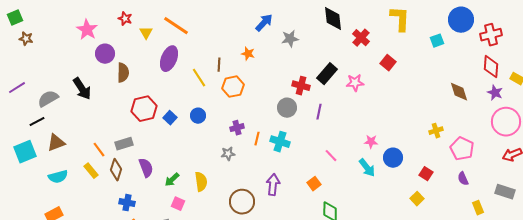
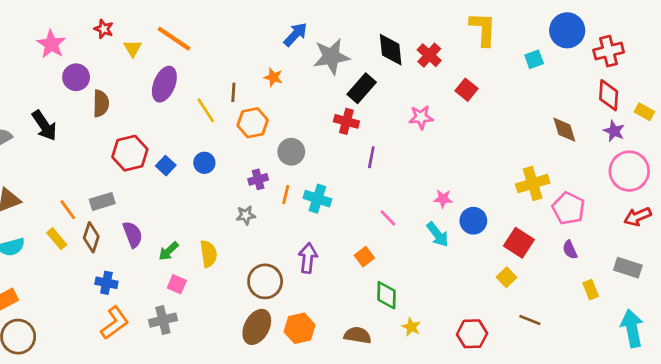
black diamond: (333, 19) -> (391, 50), moved
gray star: (290, 39) -> (331, 57), size x1.5
black rectangle: (327, 74) -> (362, 88), moved
gray circle: (287, 108) -> (291, 152), moved
yellow cross: (436, 131) -> (533, 183), size x1.6
red square: (426, 174) -> (519, 243), size x1.5

